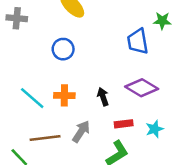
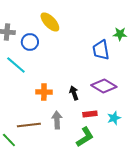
blue circle: (63, 49) -> (30, 42), moved
cyan line: (32, 98) -> (16, 65), moved
gray arrow: (81, 131) -> (57, 120), turned -36

